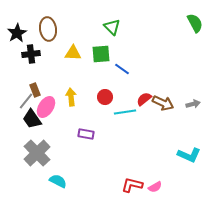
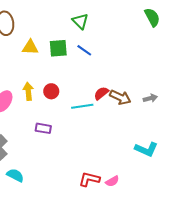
green triangle: (112, 27) -> (80, 21), moved
blue line: (122, 69) -> (84, 50), moved
red circle: (105, 97) -> (51, 91), moved

